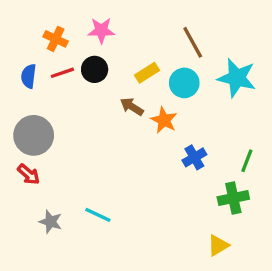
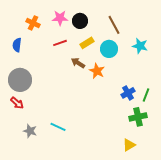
black circle: (95, 69) -> (80, 21), moved
red line: (62, 73) -> (60, 43), moved
cyan star: (237, 78) -> (140, 46), size x0.7
blue cross: (194, 157) -> (128, 93), moved

